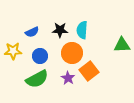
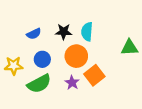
yellow star: (13, 51) -> (14, 66), moved

